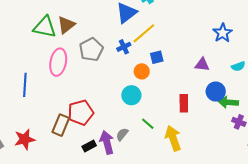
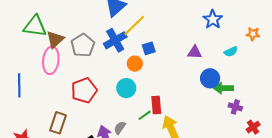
brown triangle: (66, 25) -> (55, 40), moved
blue cross: (124, 47) -> (115, 40), size x1.6
red rectangle: (184, 103) -> (156, 105), moved
red pentagon: (81, 113) -> (84, 90), moved
green line: (148, 124) -> (145, 115), turned -72

